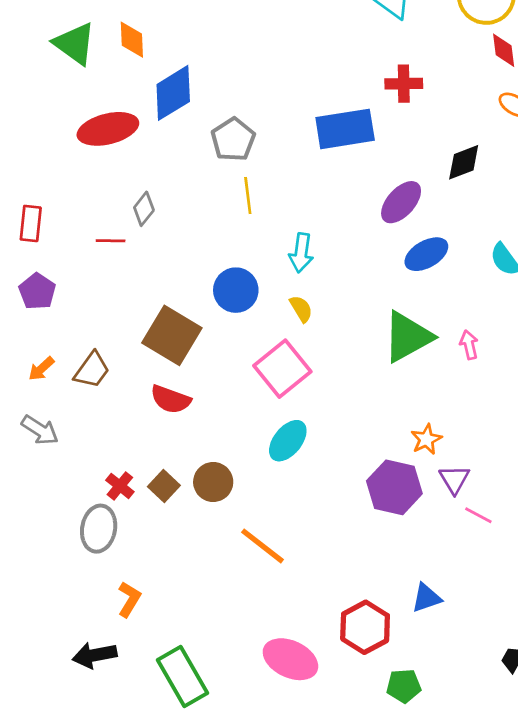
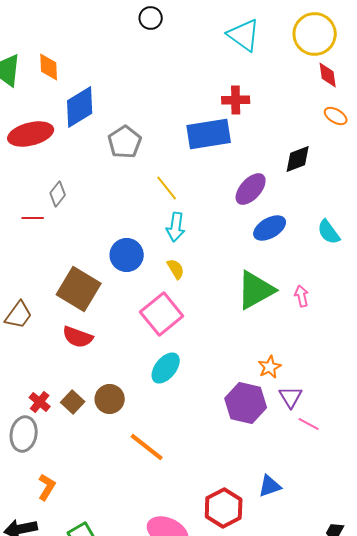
red cross: (404, 84) -> (236, 100), moved
yellow line: (248, 196) -> (167, 188), moved, turned -32

